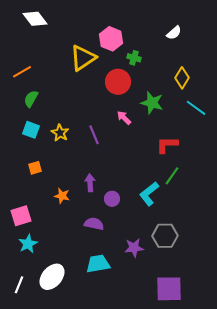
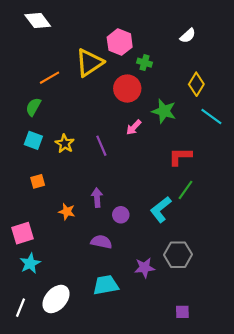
orange line: (22, 72) -> (50, 78), moved
pink arrow: (124, 118) -> (134, 127), turned -91
purple square: (169, 289) -> (182, 312), size x0.5

